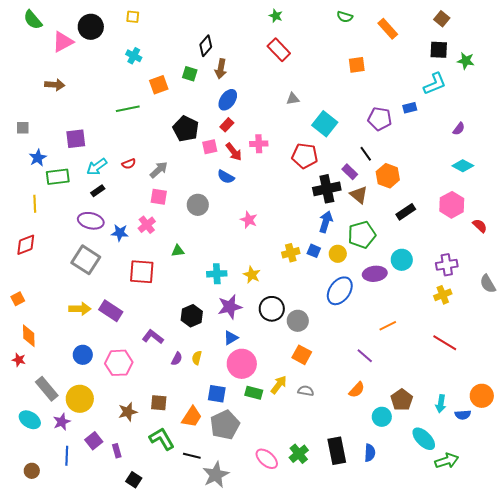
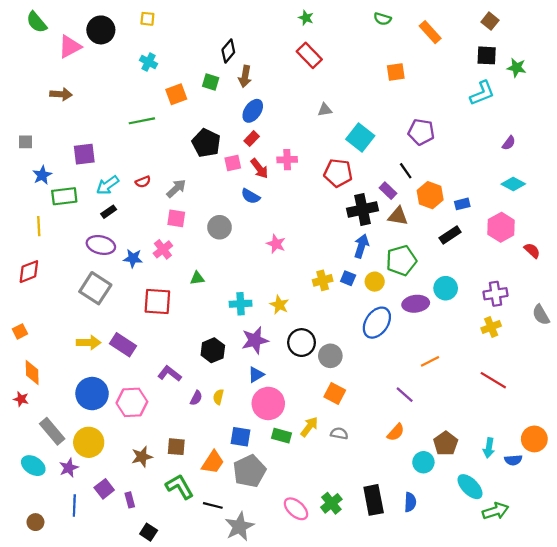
blue rectangle: (410, 108) -> (462, 204), moved
brown triangle: (359, 195) -> (398, 216), turned -30
blue circle: (83, 355) -> (92, 394), size x1.5

